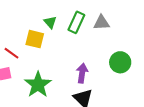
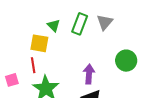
gray triangle: (101, 23) -> (105, 22), turned -42
red line: (11, 53) -> (33, 65), moved, turned 49

